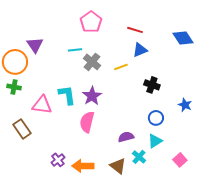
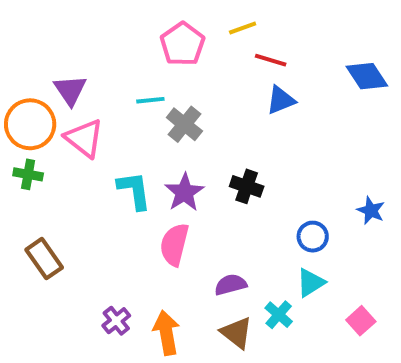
yellow line: (121, 67) -> (243, 28), moved
black cross: (152, 85) -> (247, 186), moved
pink triangle: (42, 105) -> (84, 138), moved, turned 30
purple semicircle: (126, 137) -> (231, 285), moved
orange arrow: (83, 166) -> (166, 333), turned 80

